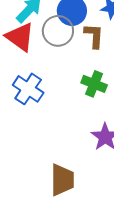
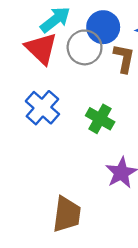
green cross: (94, 84) -> (100, 119), moved

